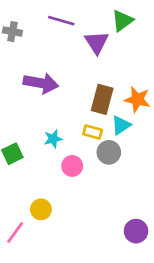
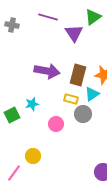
purple arrow: (41, 83) -> (47, 71), moved
cyan star: (53, 139) -> (32, 104), moved

